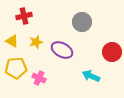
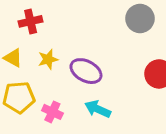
gray circle: (82, 22) -> (140, 18), moved
cyan arrow: (91, 76) -> (98, 109), moved

